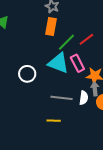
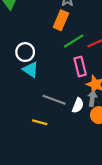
cyan triangle: (58, 63) -> (30, 70), moved, size x0.7
white circle: (27, 74) -> (25, 52), moved

